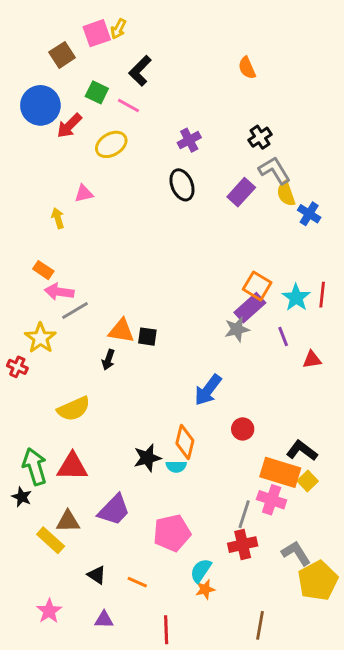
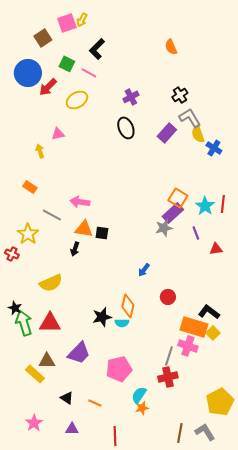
pink arrow: (59, 292) -> (80, 202), moved
gray line: (75, 311) -> (52, 215), turned 60
blue arrow: (208, 390) -> (144, 270), size x0.6
black star: (22, 497) -> (15, 308), moved
gray L-shape: (296, 553) -> (205, 432), moved

